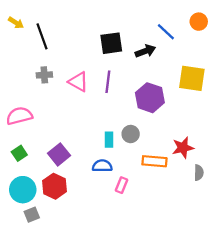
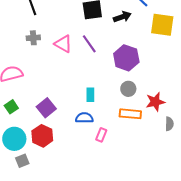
yellow square: (192, 78) -> (162, 25), moved
purple line: (108, 82) -> (89, 44), turned -42
gray circle: (131, 134) -> (128, 89), moved

